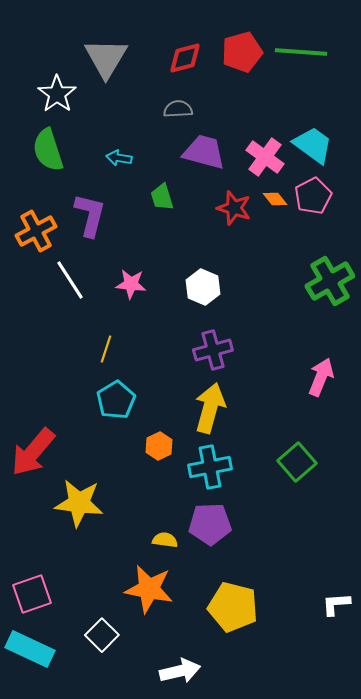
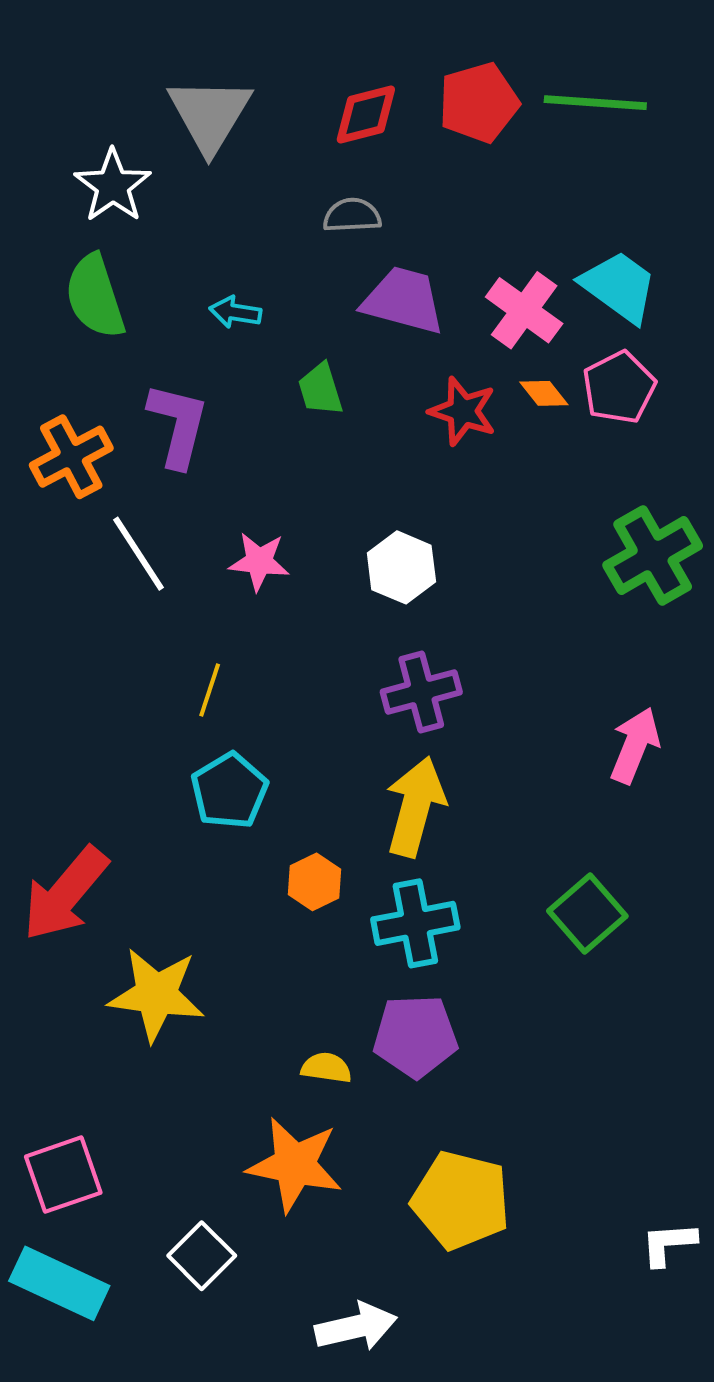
white L-shape: (336, 604) -> (668, 1244), moved

